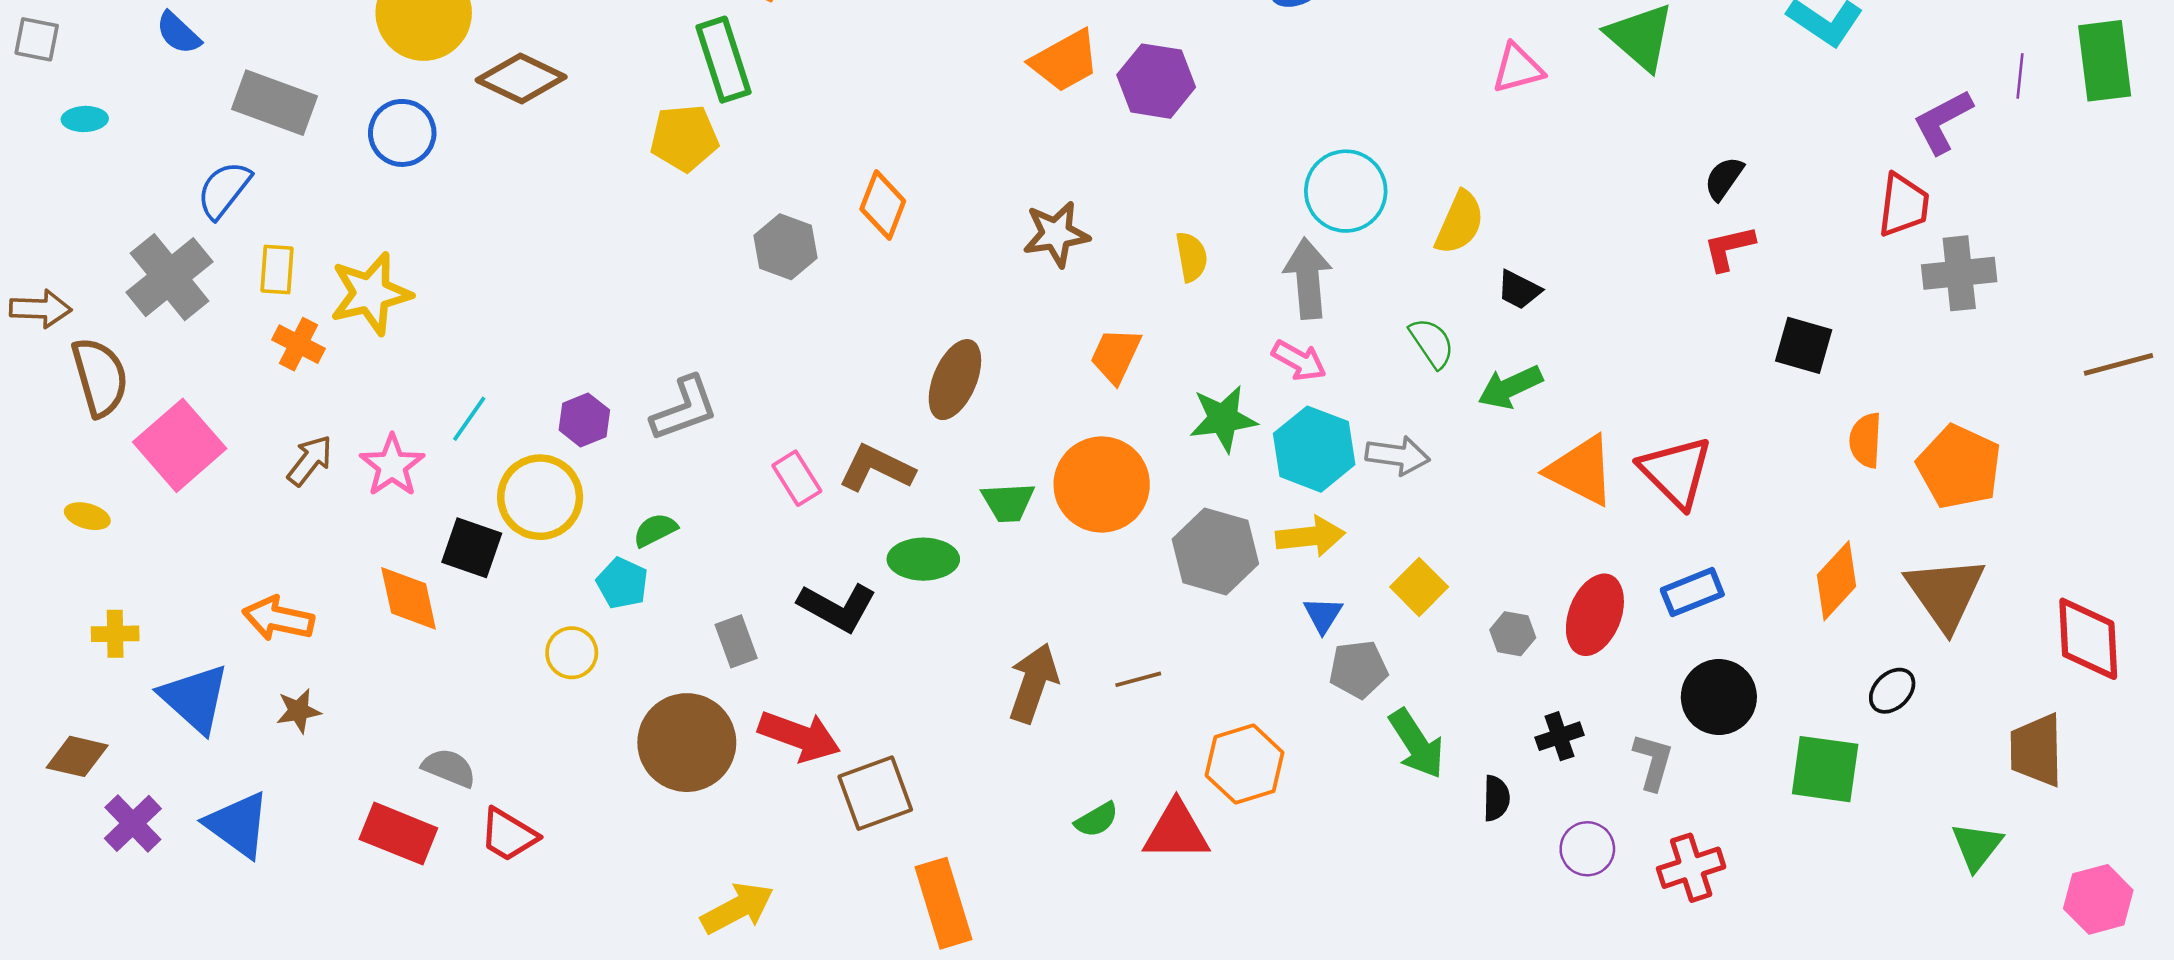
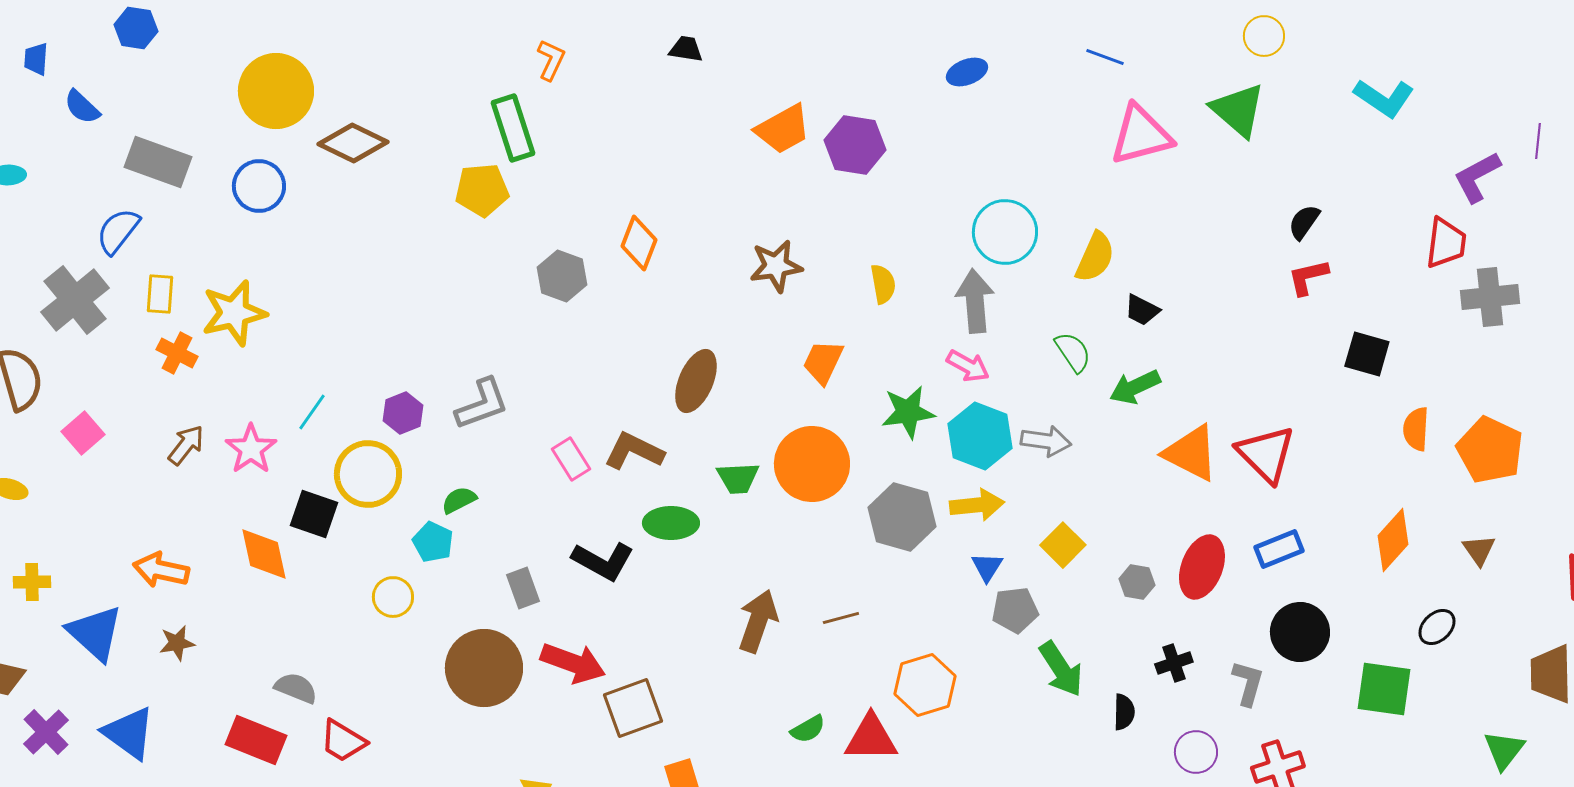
pink triangle: (1518, 68) -> (1141, 135), size x1.5
pink square: (180, 445) -> (83, 433), size x0.6
brown triangle: (1945, 593) -> (1479, 550), size x0.5

